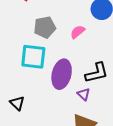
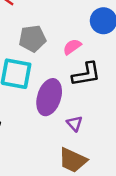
black L-shape: (97, 73) -> (86, 74), moved

